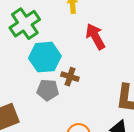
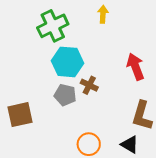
red arrow: (95, 36) -> (135, 67), moved

